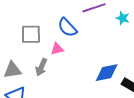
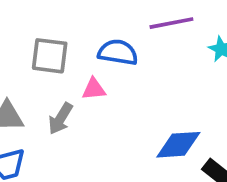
blue semicircle: (67, 27) -> (118, 52), turned 135

